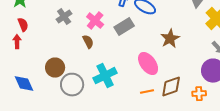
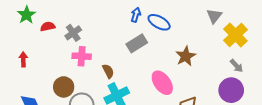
pink cross: (95, 21) -> (82, 56), moved, turned -36
red semicircle: (23, 25) -> (48, 27), moved, turned -80
brown semicircle: (88, 42) -> (108, 71), moved

